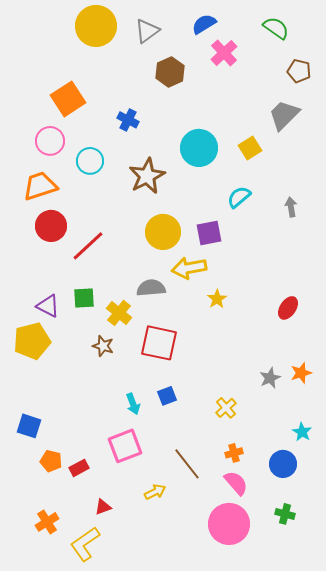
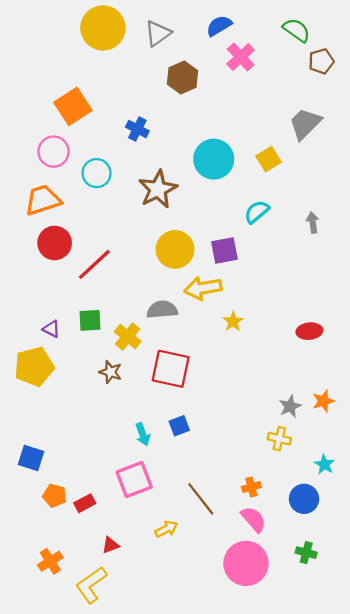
brown pentagon: (299, 71) -> (321, 61), moved, turned -30
purple triangle: (48, 306) -> (51, 329), size x0.7
red ellipse: (288, 308) -> (309, 331), turned 50
yellow cross: (226, 408) -> (279, 439), moved, turned -35

